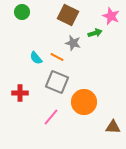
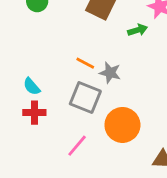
gray star: (73, 43) -> (110, 73), moved
cyan semicircle: (36, 58) -> (32, 86), moved

